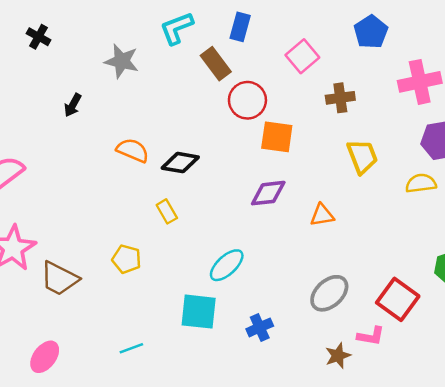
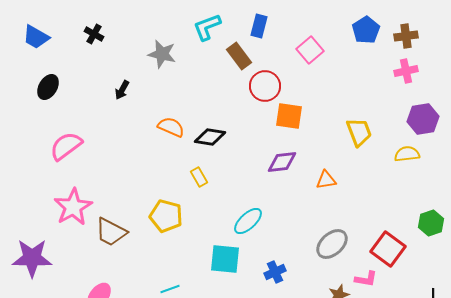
pink cross: (420, 82) -> (406, 71), size x0.7
brown cross: (340, 98) -> (406, 36), moved
yellow pentagon: (127, 259) -> (166, 216), size x1.4

